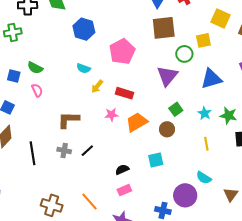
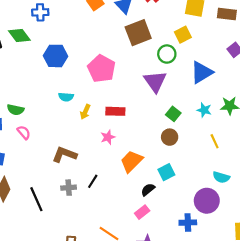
brown L-shape: (68, 120) -> (64, 155), turned 35
orange trapezoid: (137, 122) -> (131, 161), moved
black semicircle: (122, 170) -> (148, 190), moved

